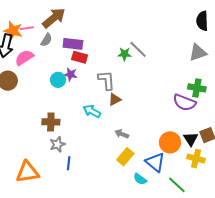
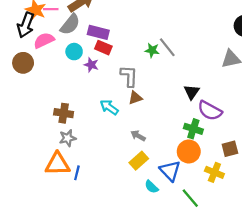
gray semicircle: (46, 40) -> (70, 24), size x1.5
cyan circle: (58, 80) -> (74, 52), moved
green cross: (197, 88) -> (193, 129), moved
black triangle: (191, 139) -> (192, 92), moved
blue line: (69, 163) -> (77, 173), moved
orange triangle: (27, 172) -> (58, 164), moved

